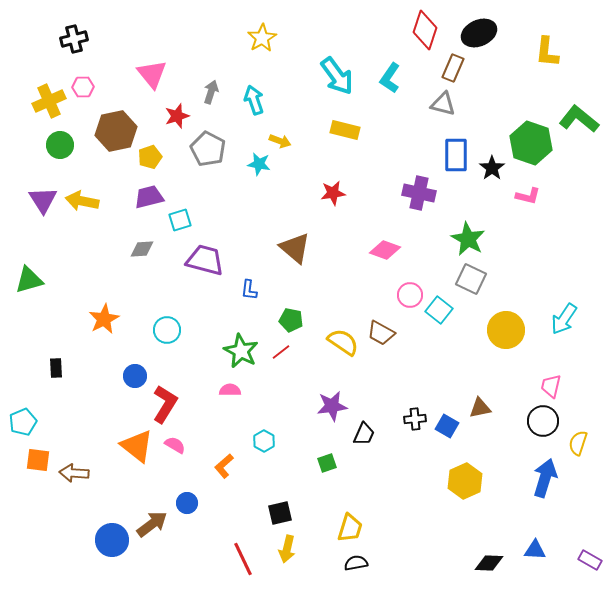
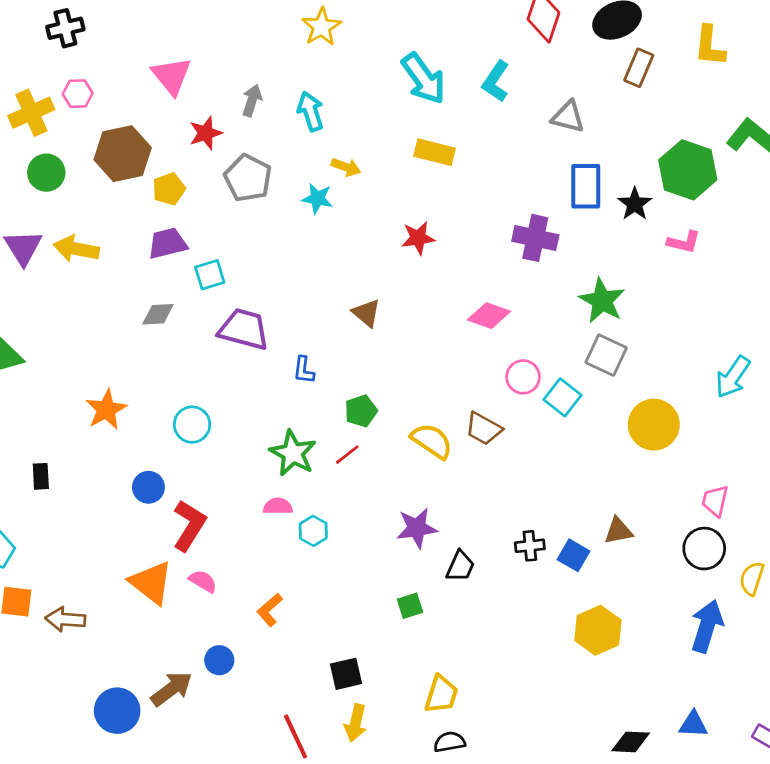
brown rectangle: (453, 68) -> (639, 68), moved
brown triangle: (295, 248) -> (366, 313), size x0.7
cyan arrow: (564, 319) -> (733, 377), moved
green pentagon: (291, 320) -> (361, 411), turned -30
cyan hexagon: (264, 441) -> (313, 531), moved

